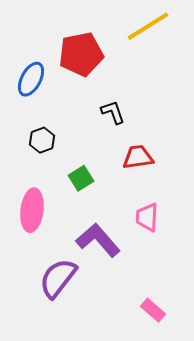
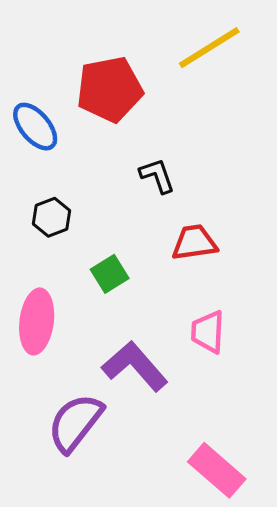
blue ellipse: (31, 79) -> (35, 127), turned -68
pink rectangle: (153, 310) -> (217, 470), size x1.5

